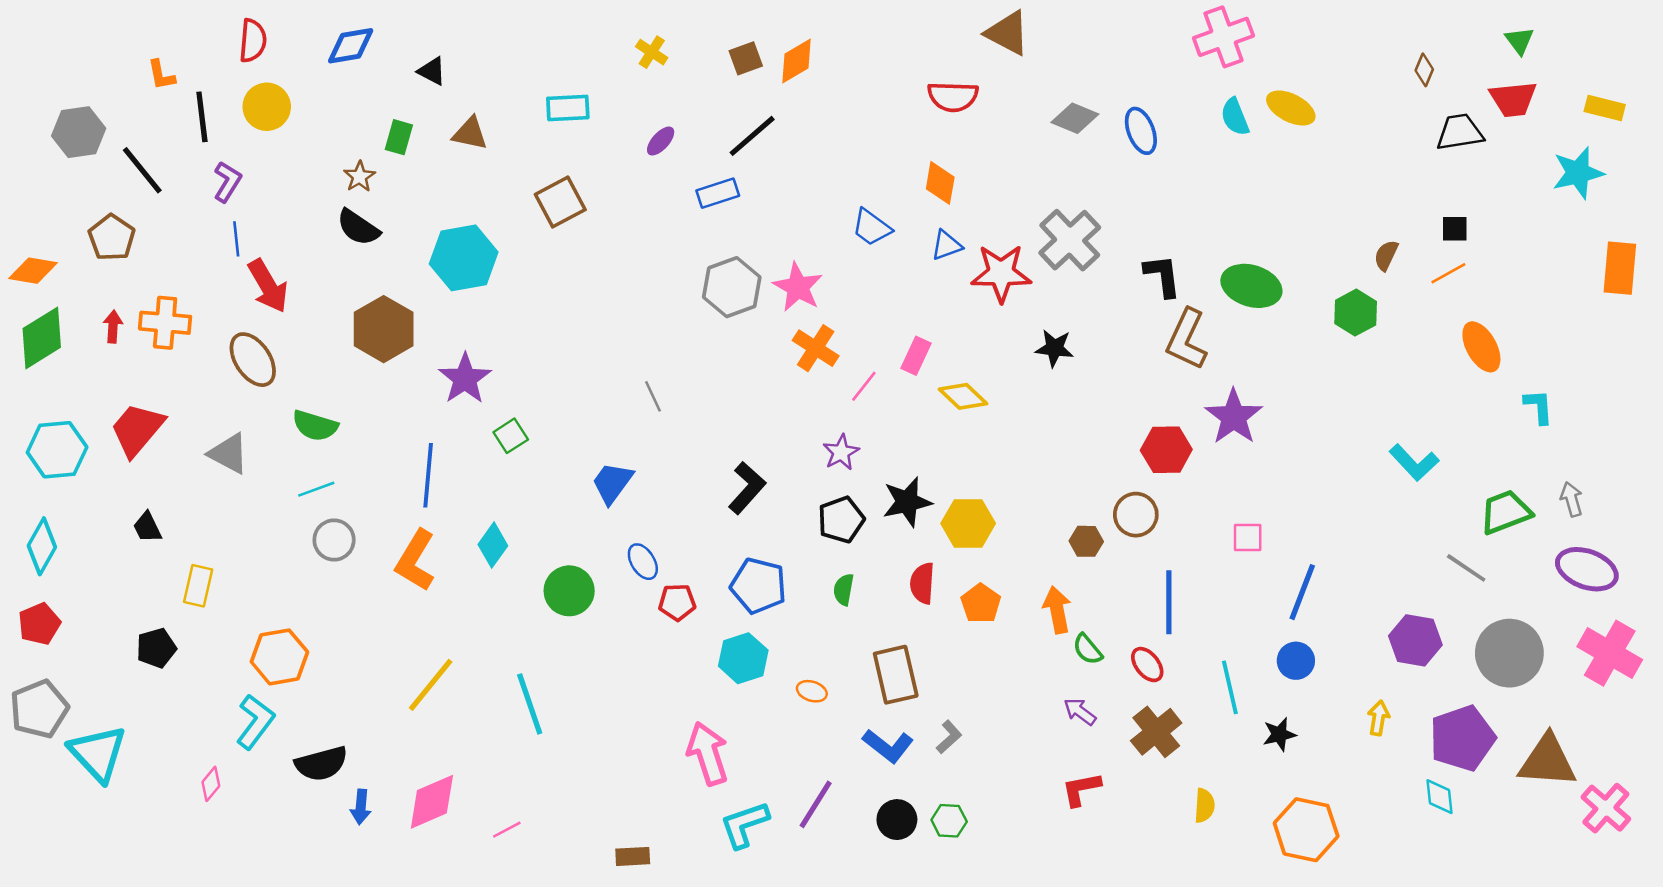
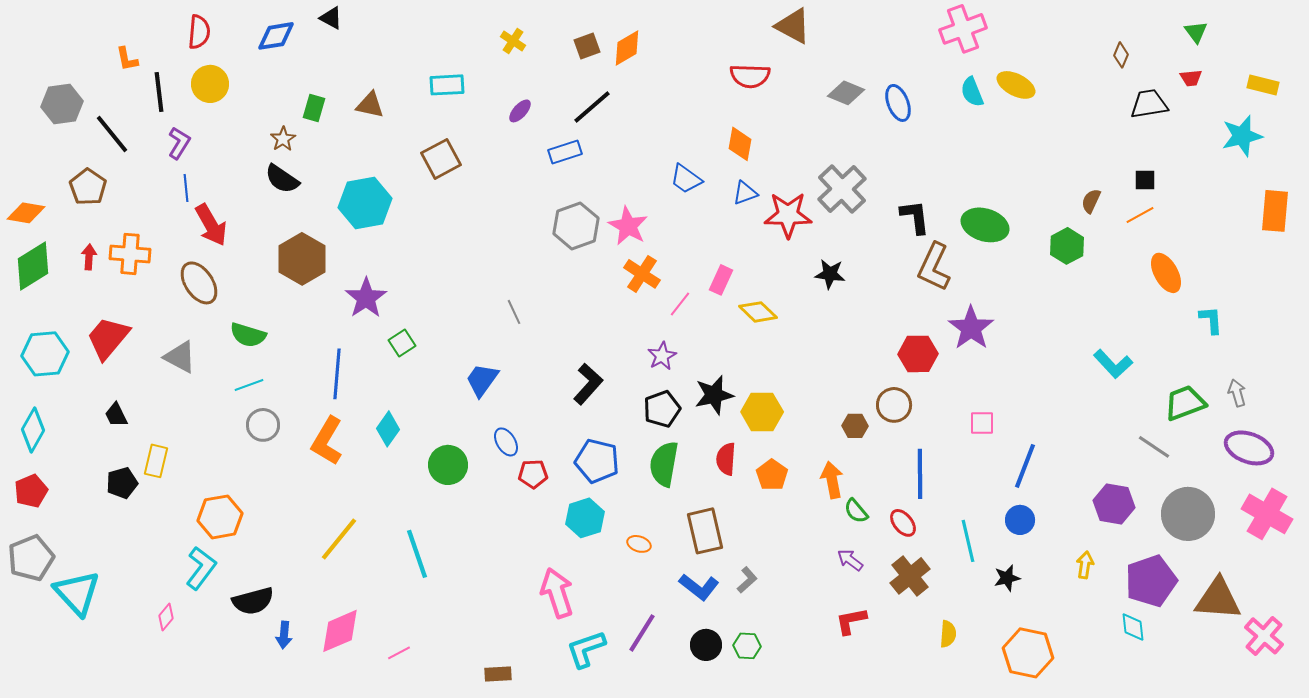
black triangle: (432, 71) -> (331, 18), moved
red trapezoid: (1513, 99) -> (1191, 78), size x0.6
green semicircle: (844, 590) -> (664, 464), size x1.8
black pentagon: (156, 648) -> (122, 483), moved

